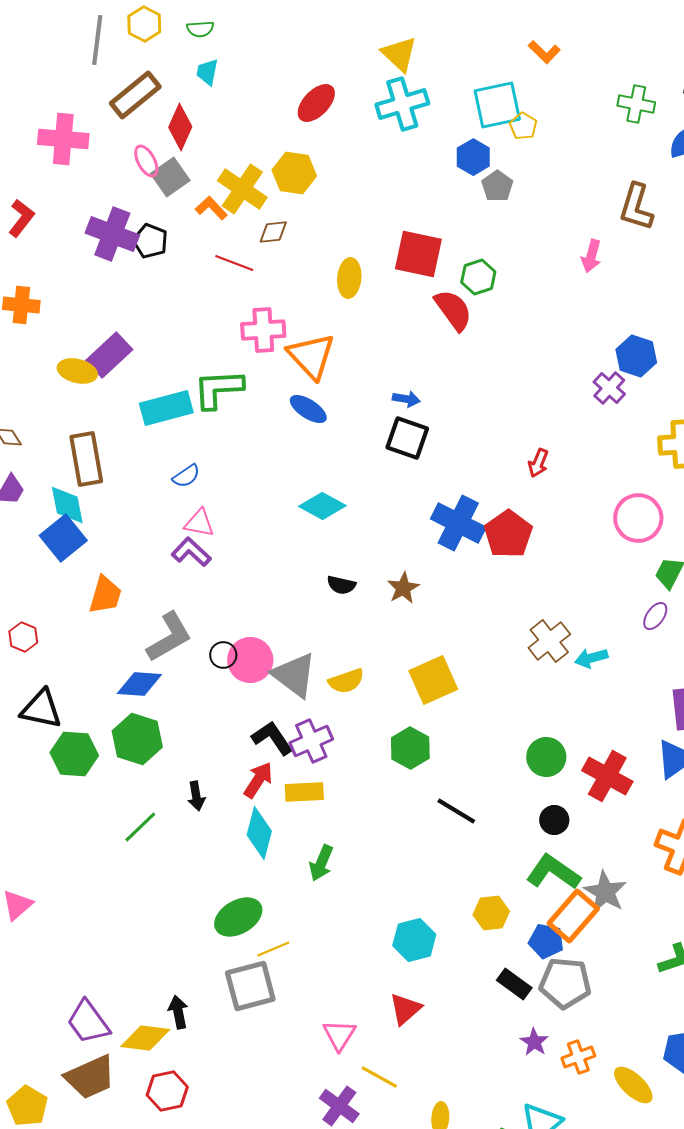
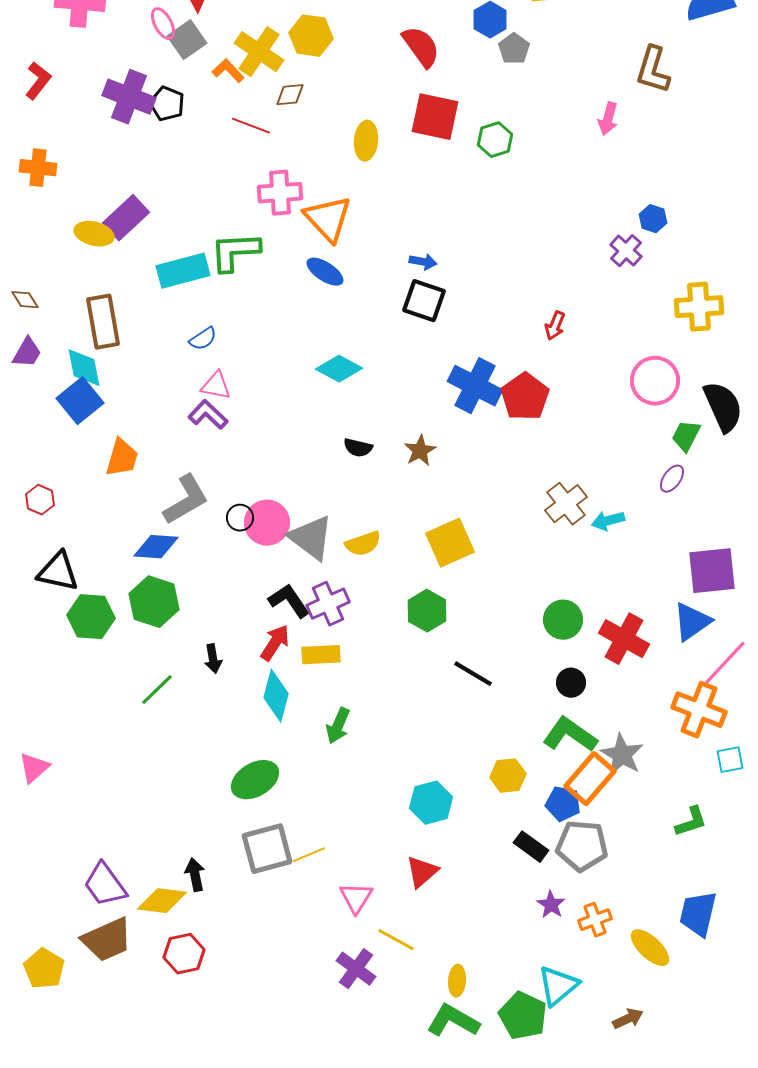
red semicircle: (453, 310) -> (421, 47), moved
blue hexagon: (636, 356) -> (653, 219), size x0.7
yellow line: (273, 949) -> (309, 855), moved

